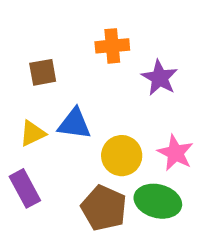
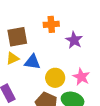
brown square: (43, 72) -> (17, 37), size x1.5
yellow triangle: (33, 133) -> (13, 58), moved

